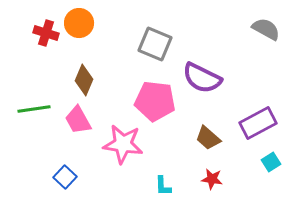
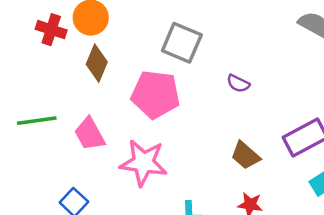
purple semicircle: (202, 78) -> (238, 84), size x0.5
brown diamond: (84, 80) -> (97, 63), moved
pink pentagon: (155, 101) -> (155, 94), moved

